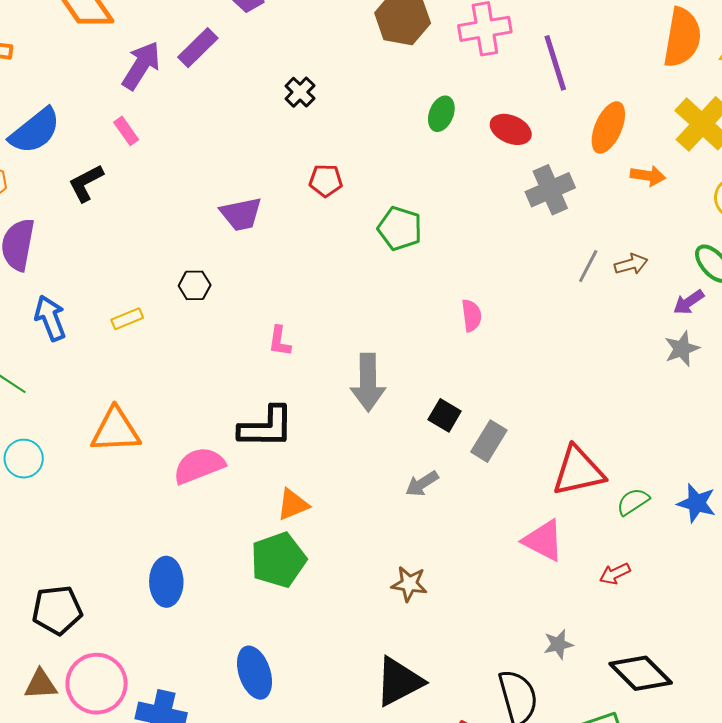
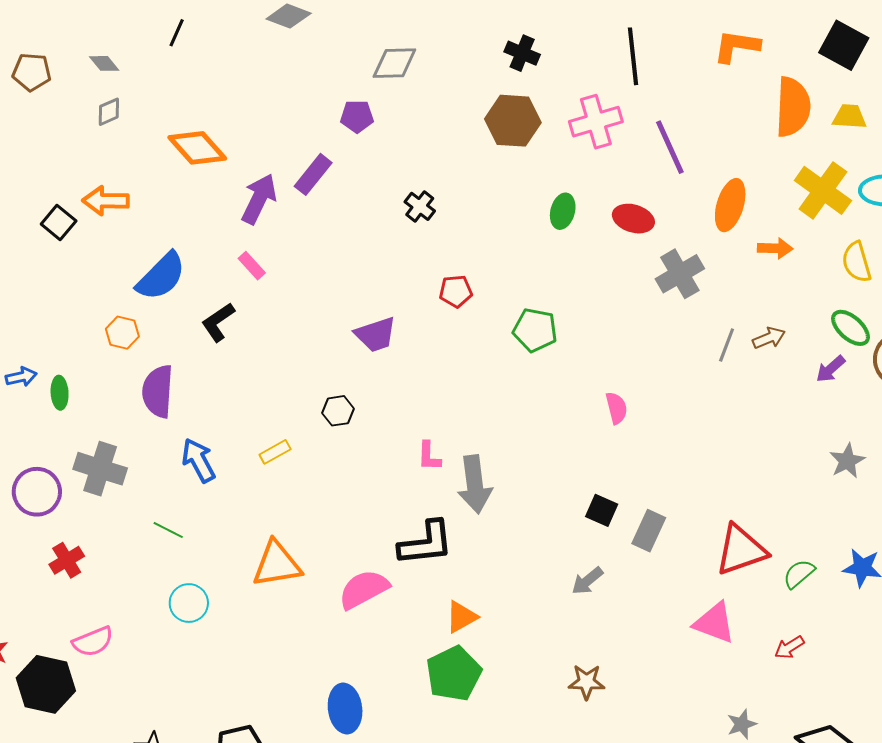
gray star: (682, 349) -> (847, 461), moved
gray arrow: (368, 382) -> (475, 484), moved

